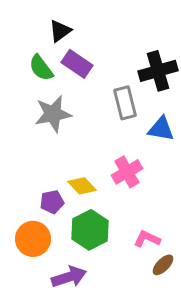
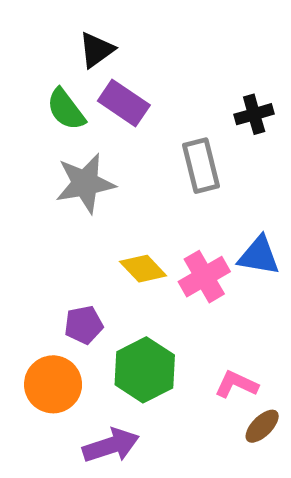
black cross: (158, 71) -> (254, 114), size x0.6
blue triangle: (161, 129) -> (259, 256), moved
yellow diamond: (82, 186) -> (143, 269), moved

